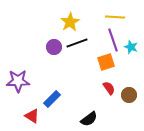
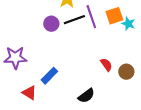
purple line: (113, 40) -> (91, 17), moved
orange square: (106, 62) -> (114, 16), moved

